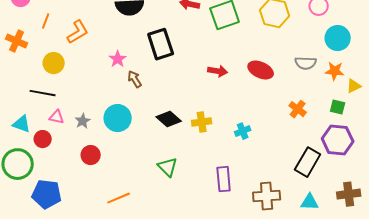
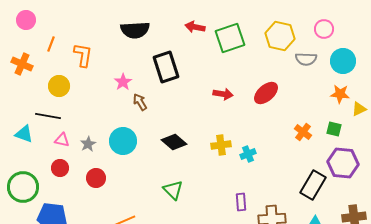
orange L-shape: (78, 32) -> (83, 55), turned -50
gray semicircle: (306, 63) -> (306, 59), moved
red ellipse: (261, 70) -> (266, 93), turned -65
green square: (338, 107) -> (334, 129), moved
yellow cross: (202, 122) -> (221, 145), moved
cyan triangle: (22, 124) -> (24, 134), moved
red circle: (43, 139) -> (60, 168), moved
purple rectangle: (224, 179) -> (241, 202), moved, size x0.7

